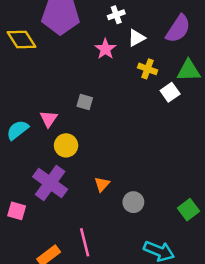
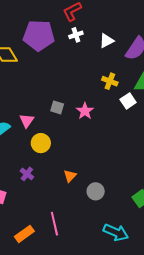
white cross: (116, 15) -> (76, 35), moved
white triangle: (136, 38) -> (107, 41), moved
pink star: (105, 49) -> (85, 111), moved
purple cross: (50, 183) -> (27, 174), size x0.5

